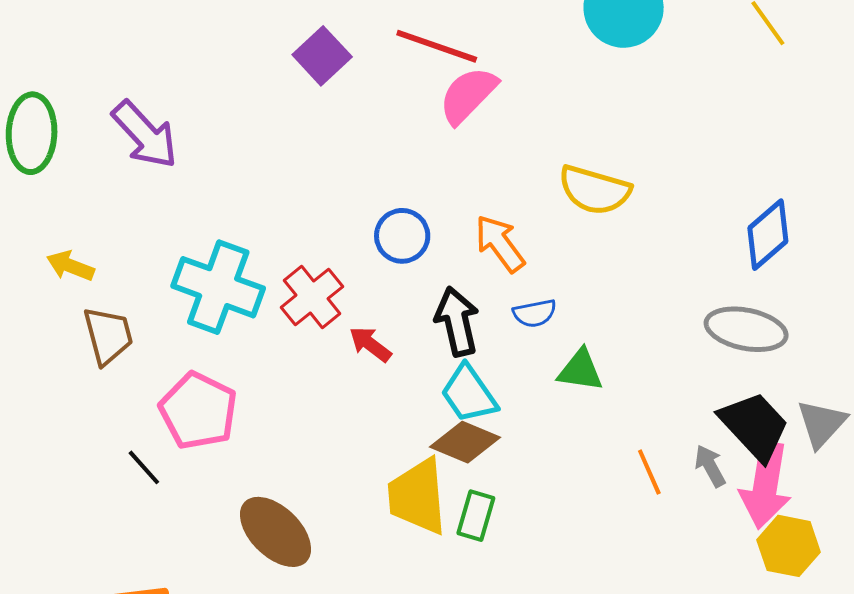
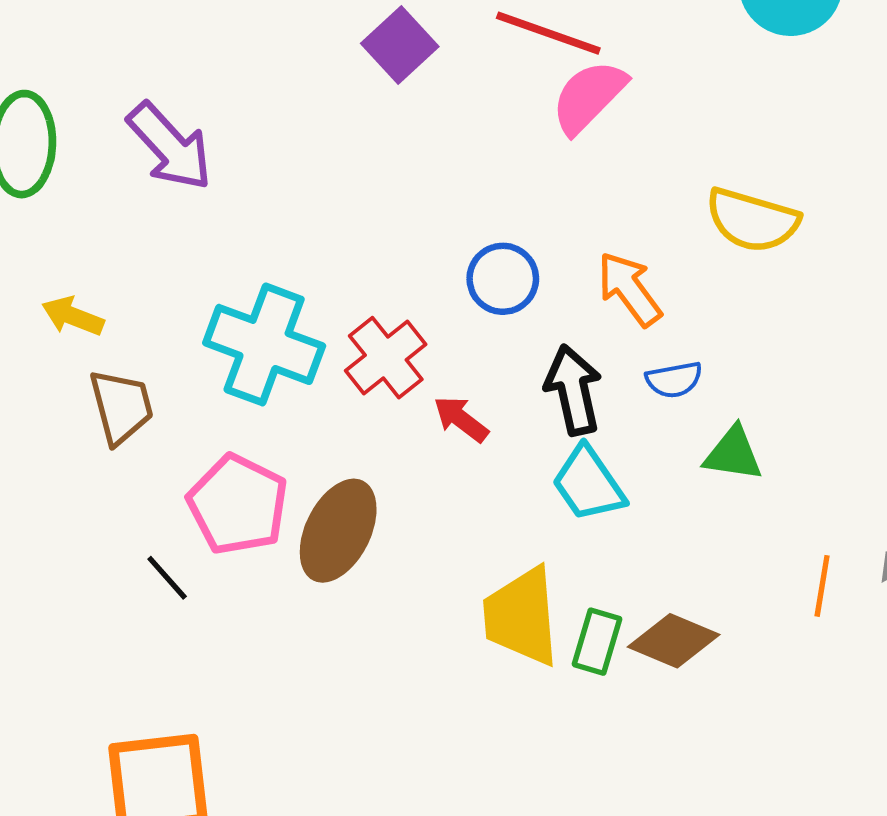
brown diamond: (465, 442) -> (674, 641), moved
orange line: (649, 472) -> (822, 586), turned 33
brown ellipse: (275, 532) -> (338, 531), moved, turned 72

